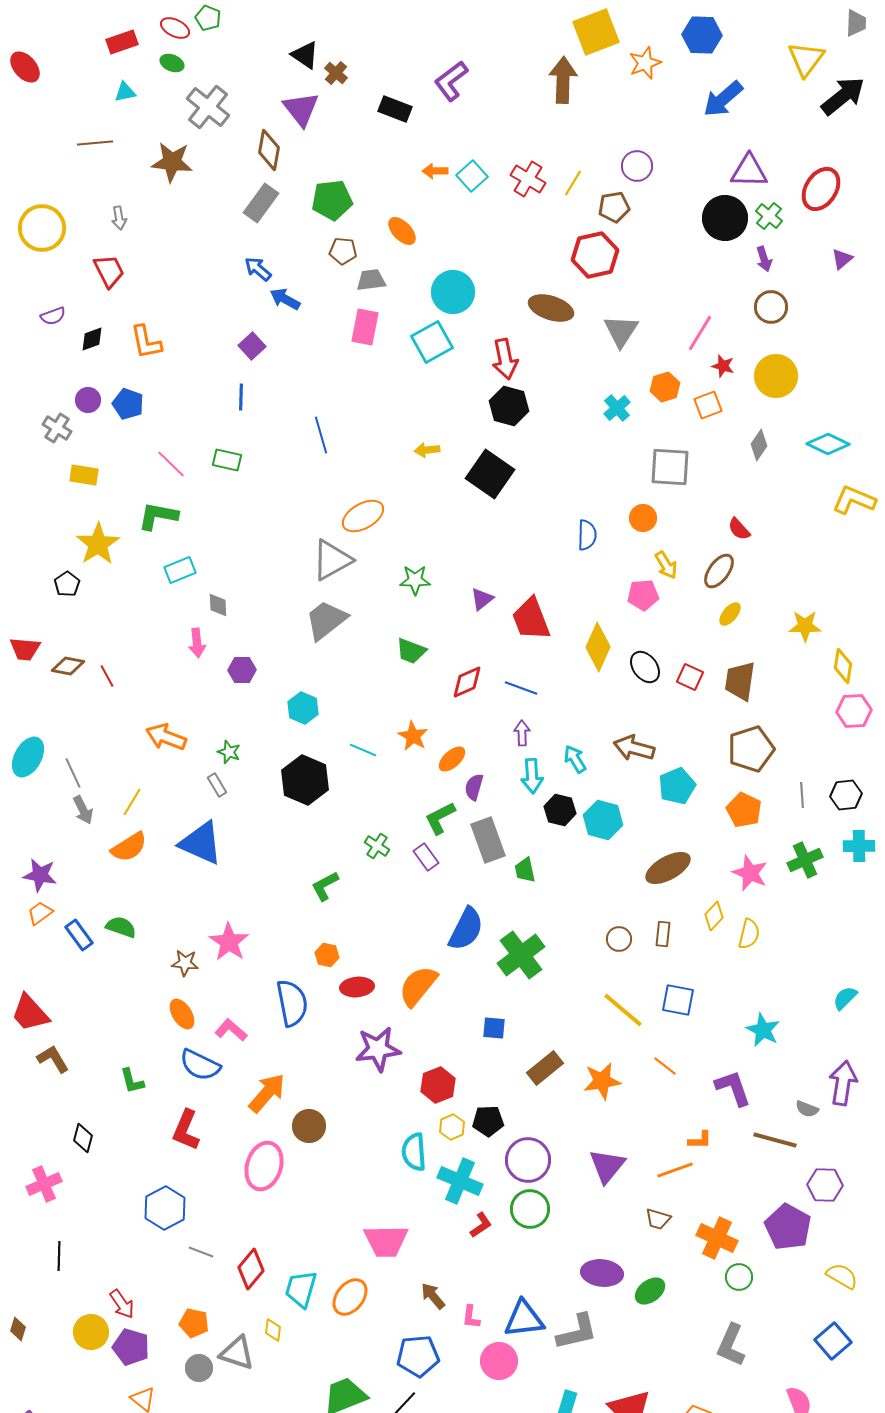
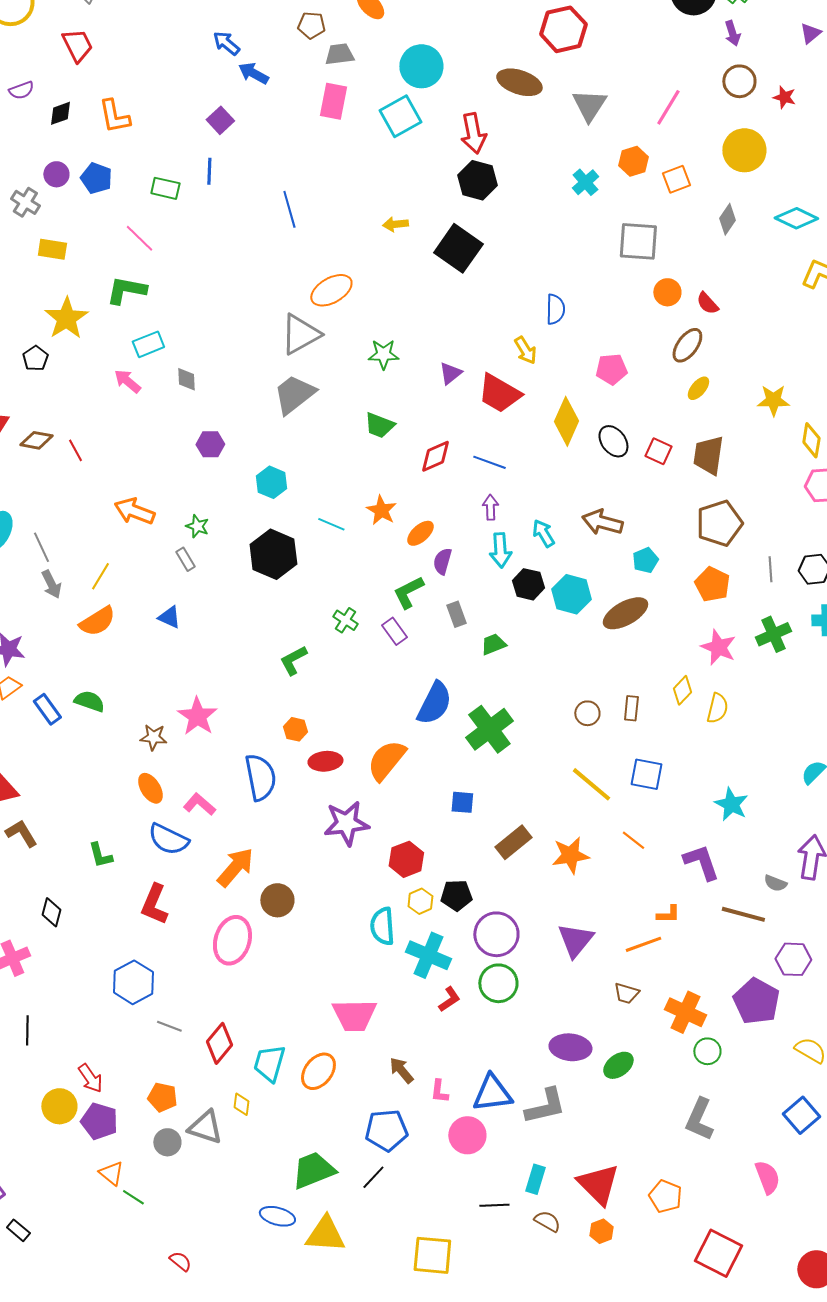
red star: (723, 366) -> (784, 97), moved
green rectangle: (227, 460) -> (165, 188), moved
orange circle: (643, 518) -> (667, 292), moved
yellow arrow: (666, 565) -> (525, 350), moved
red trapezoid: (531, 619) -> (499, 393), turned -39
pink arrow: (197, 643) -> (127, 381), moved, turned 136
cyan pentagon: (677, 786) -> (645, 560), size x0.7
gray rectangle: (488, 840) -> (456, 614), size x0.6
blue triangle: (201, 843) -> (169, 617), size x0.5
brown ellipse: (668, 868) -> (625, 613), moved
green trapezoid: (525, 870) -> (493, 644), turned 80

